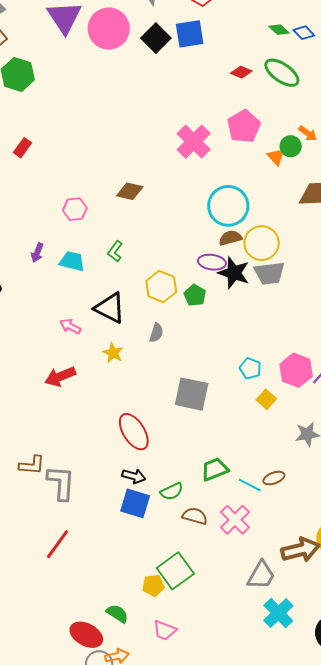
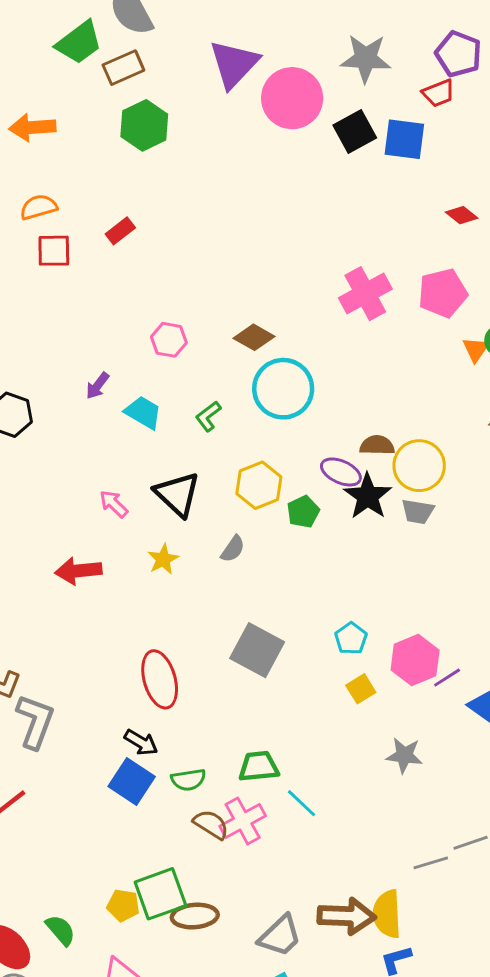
cyan circle: (228, 206) -> (283, 389), moved
gray trapezoid: (269, 273) -> (418, 512), size x0.7
brown ellipse: (274, 478) -> (195, 916), moved, size x1.4
pink cross: (235, 520) -> (243, 821), moved

